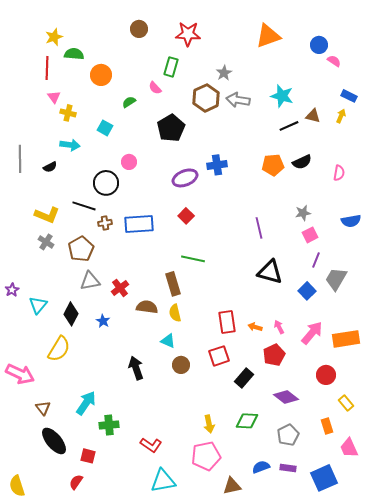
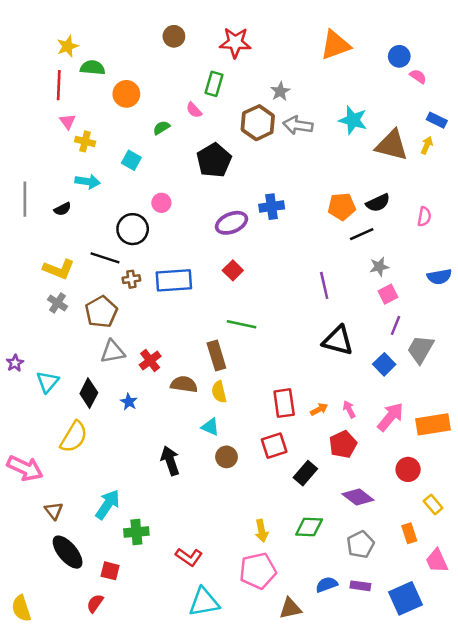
brown triangle: (313, 116) -> (392, 145), size x1.8
black line: (289, 126) -> (362, 234), moved
orange arrow: (255, 327) -> (319, 409), turned 136

